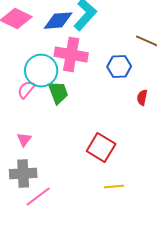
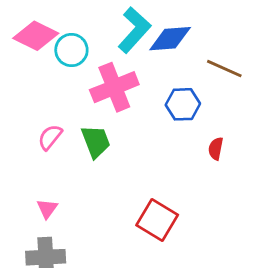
blue diamond: (58, 21) -> (170, 39), moved
pink cross: (71, 55) -> (114, 87), turned -32
cyan circle: (41, 71) -> (71, 50), moved, size x0.7

